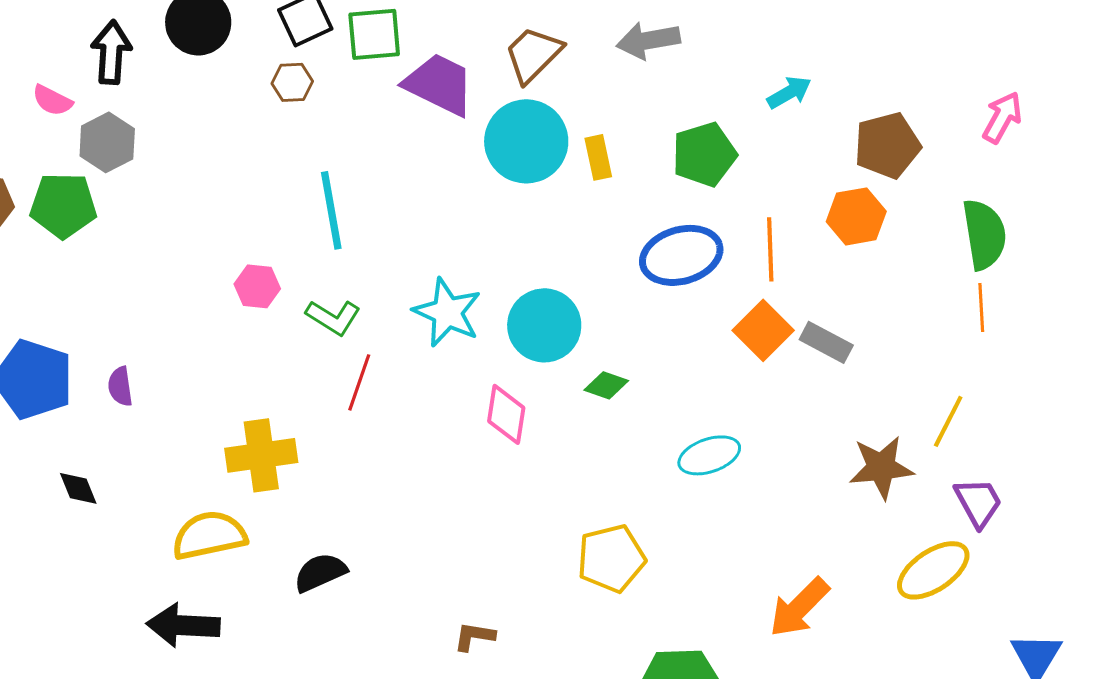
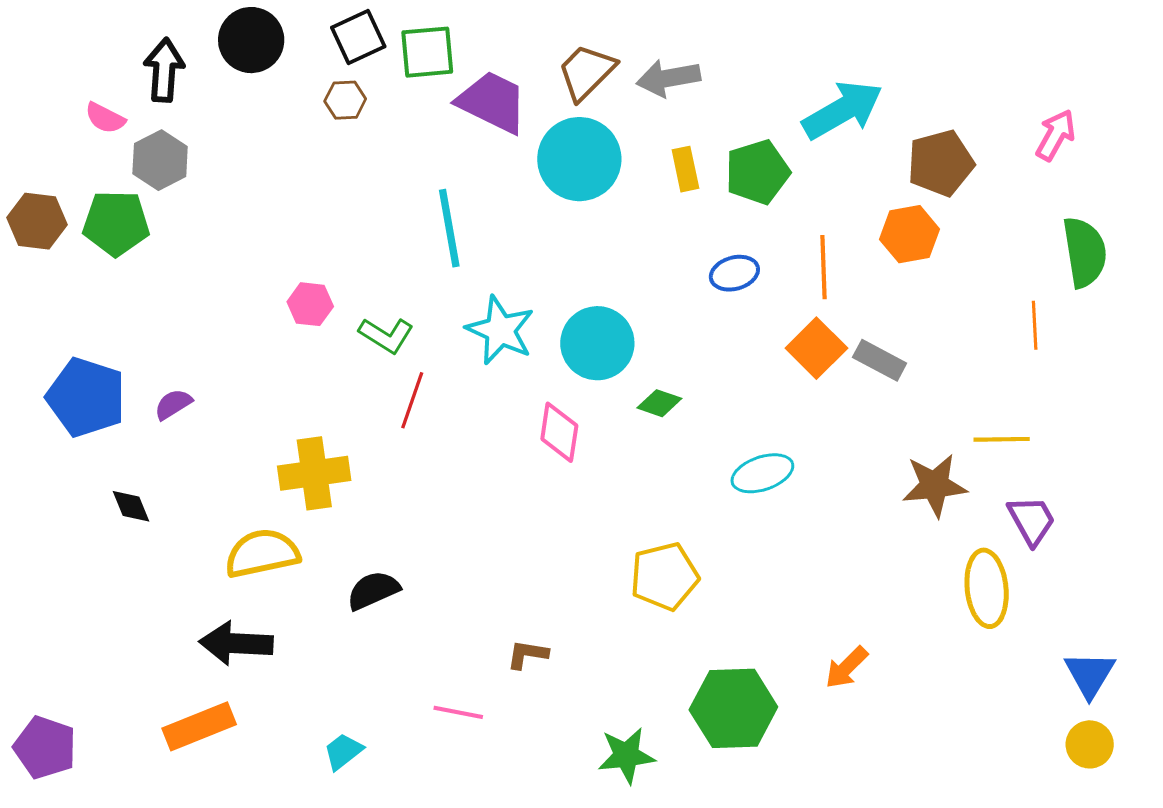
gray arrow: (648, 40) -> (668, 78), moved
cyan arrow: (789, 92) -> (843, 110), size x1.8
yellow rectangle: (598, 157) -> (685, 169), moved
cyan line: (331, 210) -> (449, 228), moved
green semicircle: (984, 234) -> (1085, 252), moved
blue ellipse: (681, 255) -> (734, 273), size x0.6
purple semicircle: (120, 386) -> (173, 404), turned 66
yellow line: (948, 421) -> (1002, 439), turned 62
yellow ellipse: (933, 570) -> (987, 588), turned -62
orange arrow: (799, 607) -> (847, 667), moved, size x0.7

